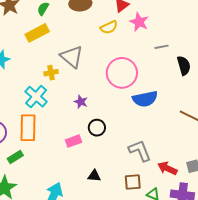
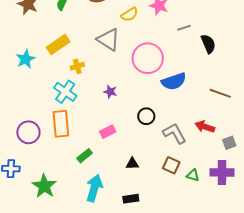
yellow rectangle: (37, 33) -> (58, 44), moved
gray triangle: (72, 57) -> (108, 40), moved
black circle: (97, 128) -> (146, 116), moved
green rectangle: (15, 157) -> (85, 156), moved
red arrow: (167, 168) -> (205, 127), moved
brown square: (133, 182) -> (171, 165), turned 36

